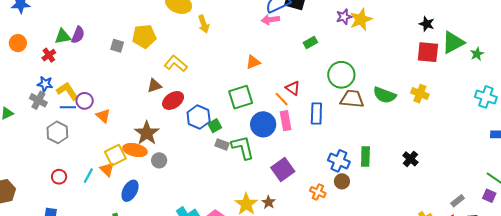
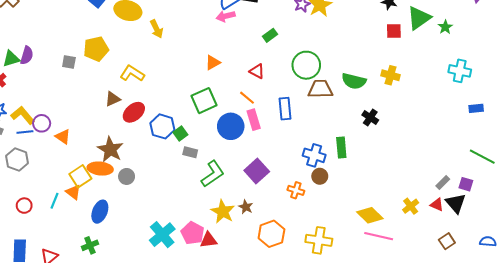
red square: (428, 52) -> (394, 31), size x0.7
red triangle: (293, 88) -> (257, 71), moved
green L-shape: (243, 148) -> (213, 174), moved, turned 76
black cross: (410, 159) -> (370, 118), moved
purple square: (489, 196) -> (466, 184), moved

